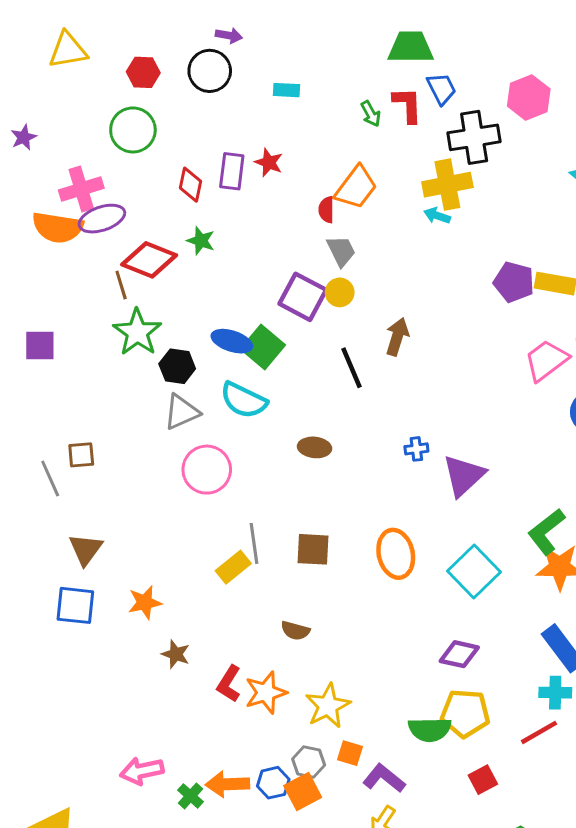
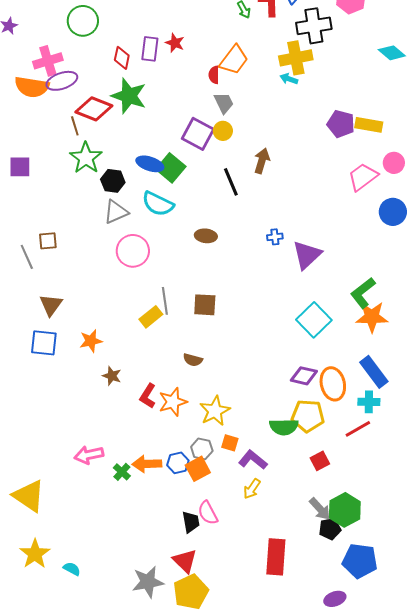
green star: (201, 241) -> (129, 96), size x1.8
orange ellipse: (396, 554) -> (333, 384), moved

